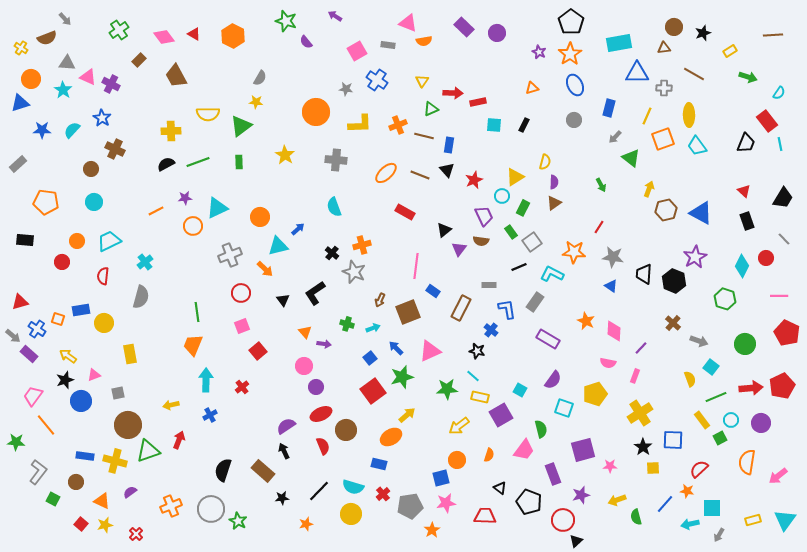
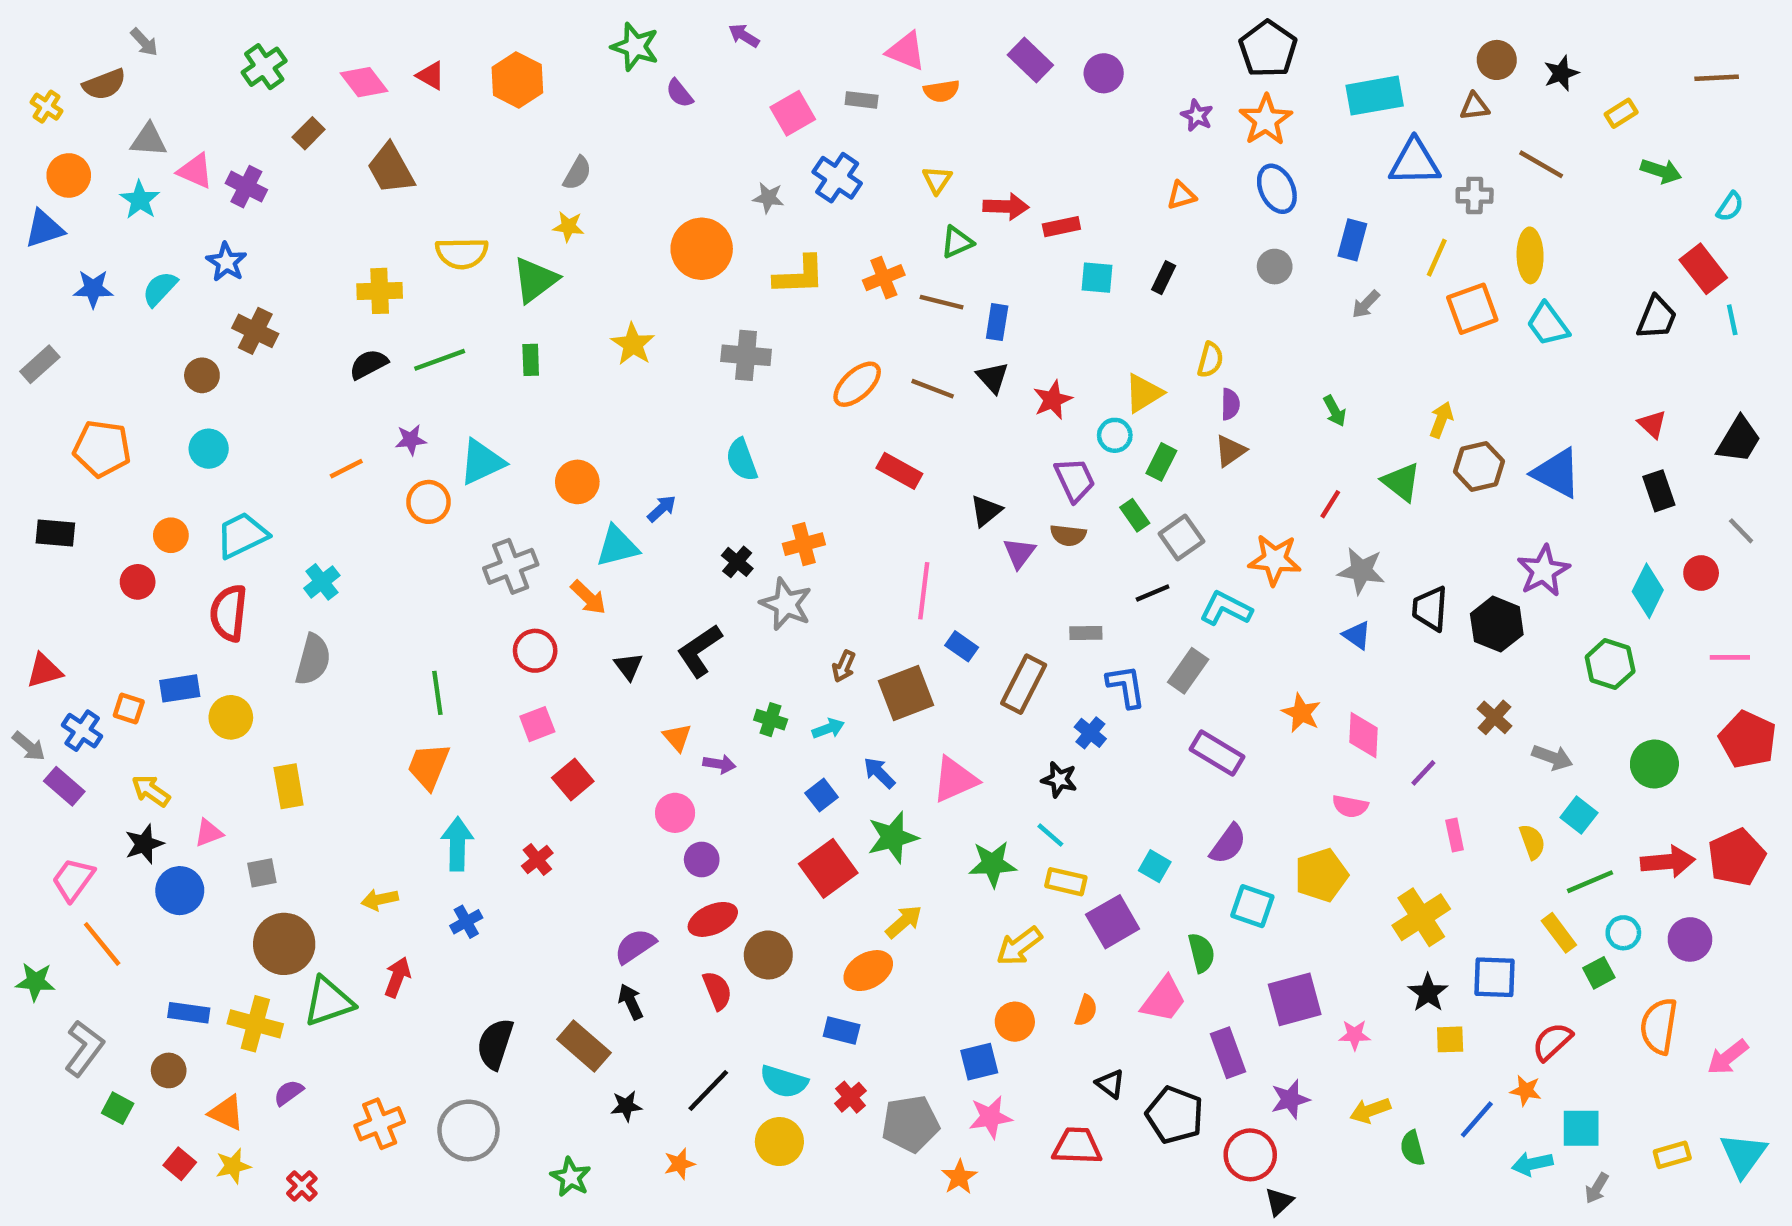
green triangle: (631, 158) -> (1401, 482), moved
red semicircle: (103, 276) -> (229, 613), size x1.4
pink rectangle: (635, 376) -> (1455, 835), moved, turned -32
green star: (238, 521) -> (571, 1177), moved

